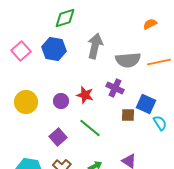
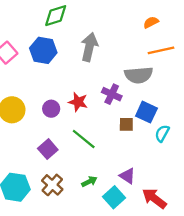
gray semicircle: (128, 60) -> (139, 75), moved
orange line: (159, 62) -> (161, 50), moved
cyan semicircle: (160, 123) -> (162, 133), turned -119

